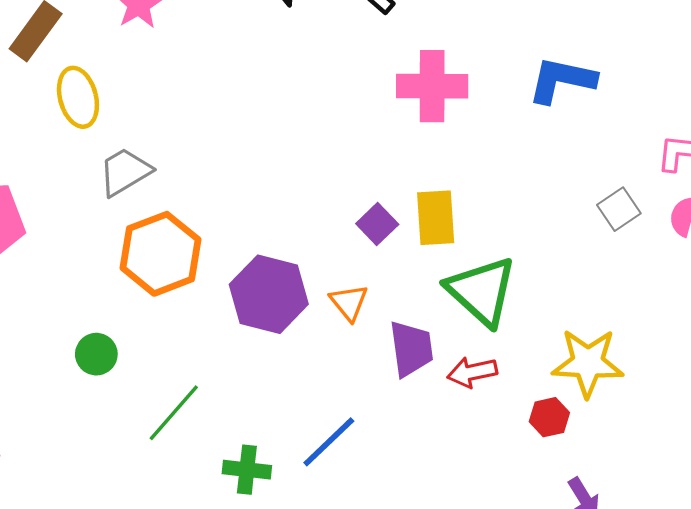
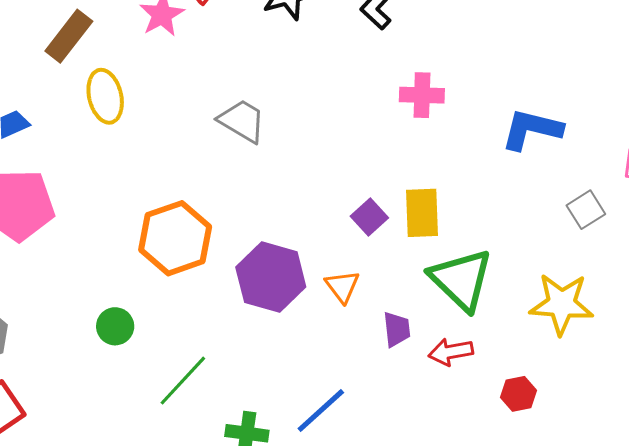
blue L-shape: (562, 80) -> (532, 129), moved
pink cross: (432, 86) -> (422, 95), size x0.7
gray trapezoid: (125, 172) -> (242, 121), moved, turned 60
purple trapezoid: (411, 349) -> (397, 329), size x0.7
yellow star: (588, 363) -> (561, 304), moved

